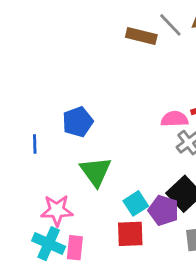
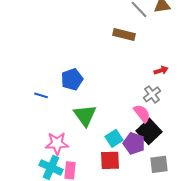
brown rectangle: (141, 36) -> (124, 34), moved
pink semicircle: (175, 119) -> (142, 113), moved, turned 54
blue line: (35, 144) -> (41, 95), turned -72

